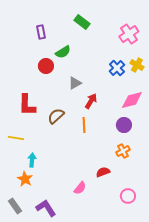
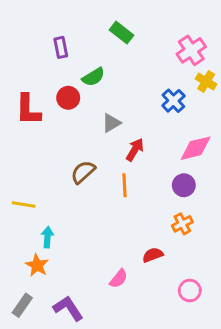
yellow cross: (137, 65) -> (206, 81), moved
red L-shape: (27, 105) -> (28, 110), moved
gray rectangle: (15, 206) -> (22, 305), turned 70

